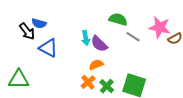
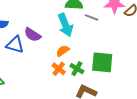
cyan arrow: (86, 38) -> (65, 25), moved, size x1.6
purple semicircle: (99, 44) -> (33, 35), moved

